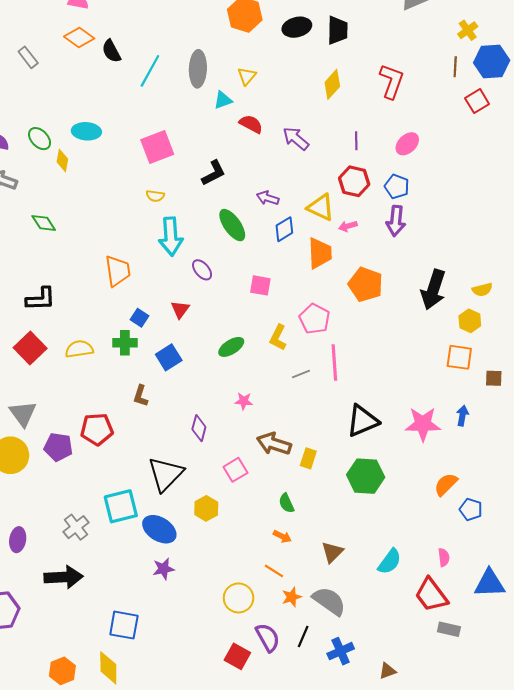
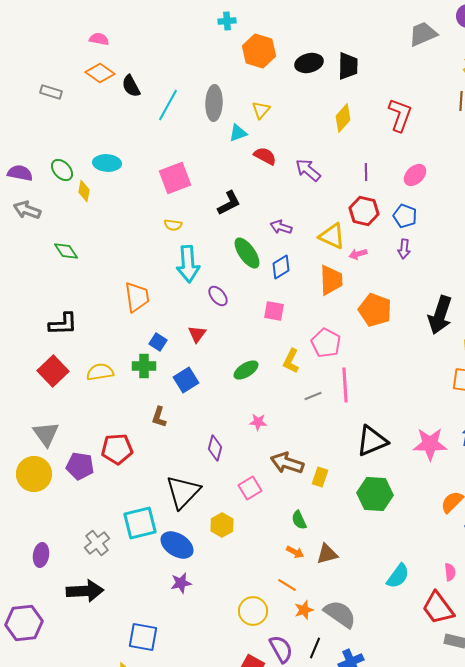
gray rectangle: (28, 57) -> (51, 92), turned -35
purple arrow: (396, 221) -> (404, 249), size x0.7
blue diamond: (284, 229) -> (281, 267), moved
brown triangle: (332, 552) -> (327, 554), moved, turned 30

